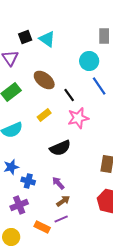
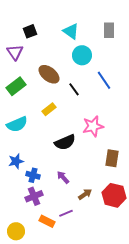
cyan triangle: (47, 39) -> (71, 31), moved
cyan circle: (89, 61) -> (82, 55), moved
pink star: (78, 118) -> (93, 126), moved
brown arrow: (63, 201) -> (85, 194), moved
purple cross: (19, 205) -> (34, 196), moved

